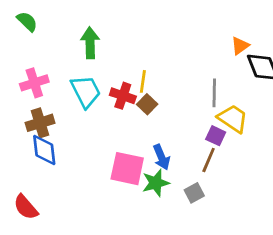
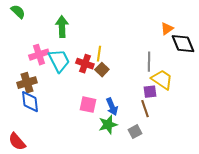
pink cross: (34, 83) -> (39, 55), moved
purple square: (216, 136) -> (150, 92), turned -32
brown line: (209, 160) -> (145, 109), turned -42
pink square: (127, 169) -> (88, 105), moved, size x0.7

